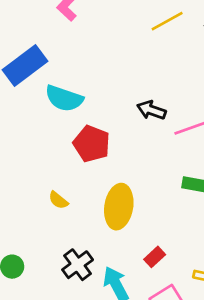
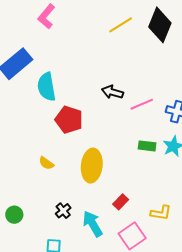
cyan semicircle: (64, 98) -> (47, 87), turned 64
black cross: (78, 265) -> (63, 211), size x0.7

